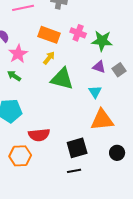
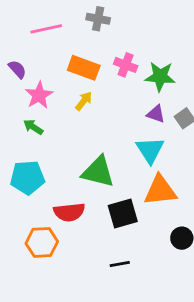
green triangle: (62, 79) -> (98, 172), moved
cyan triangle: (95, 92) -> (150, 150), size x1.5
black square: (77, 148) -> (123, 214), moved

